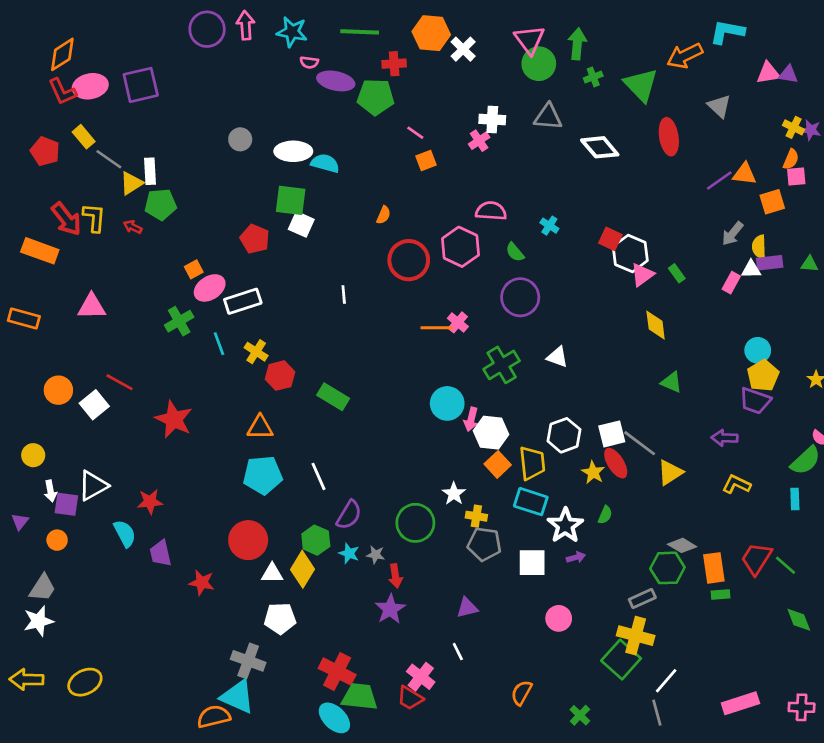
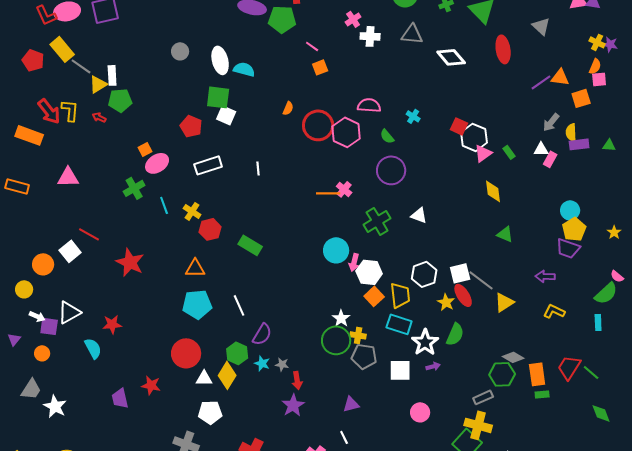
yellow rectangle: (84, 137) -> (62, 49), size x1.4
pink cross: (479, 141) -> (353, 19), moved
white ellipse: (293, 151) -> (220, 60), turned 76
red circle: (409, 260) -> (318, 125), moved
white triangle: (751, 269) -> (541, 149), moved
white rectangle: (243, 301) -> (208, 165), moved
orange circle: (58, 390) -> (43, 264), moved
white arrow: (50, 491) -> (37, 316), turned -56
green semicircle: (605, 515) -> (455, 334), size x1.6
green circle: (415, 523) -> (336, 340), moved
purple trapezoid: (161, 553) -> (120, 398), moved
white star: (38, 621) -> (55, 406), moved, turned -30

